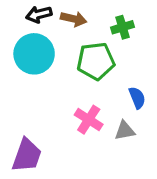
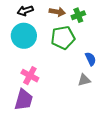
brown arrow: (74, 19) -> (57, 12), moved
pink cross: (89, 120) -> (30, 76), moved

